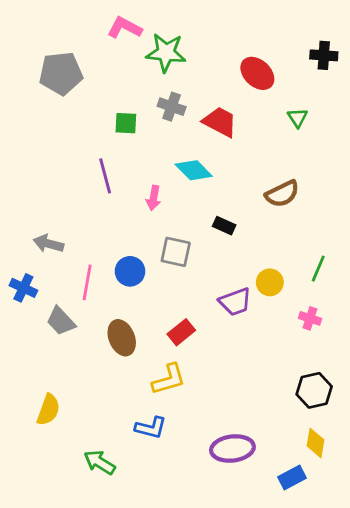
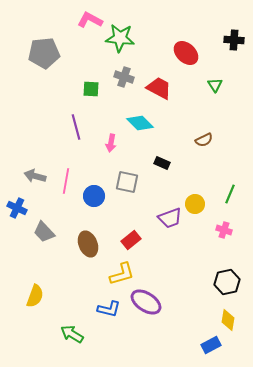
brown semicircle: (282, 194) -> (204, 140), size x0.7
pink line: (87, 282) -> (66, 181), moved
purple ellipse: (232, 448) -> (146, 302), moved, turned 40

